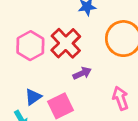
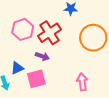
purple arrow: (82, 73) -> (42, 56), moved, turned 32

